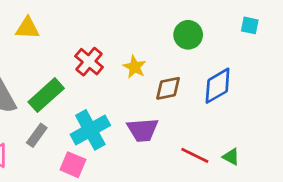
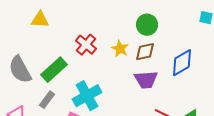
green circle: (188, 35) -> (147, 25), moved
brown diamond: (168, 88) -> (145, 52), moved
purple trapezoid: (143, 130) -> (146, 80), moved

